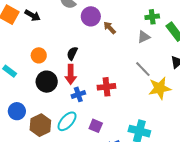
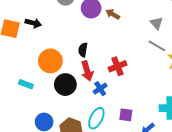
gray triangle: (144, 37) -> (157, 23), moved, turned -32
orange circle: (39, 55) -> (50, 61), size x1.5
red cross: (106, 87) -> (117, 66), moved

